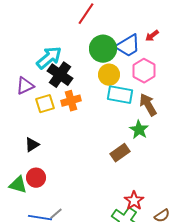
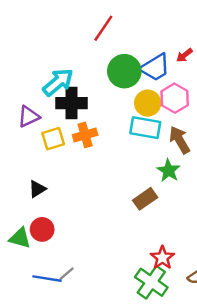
black cross: (60, 75) -> (72, 103), turned -35
yellow circle: (109, 75) -> (148, 103), moved

